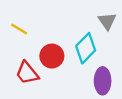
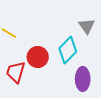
red trapezoid: (27, 73) -> (16, 72), turned 55

